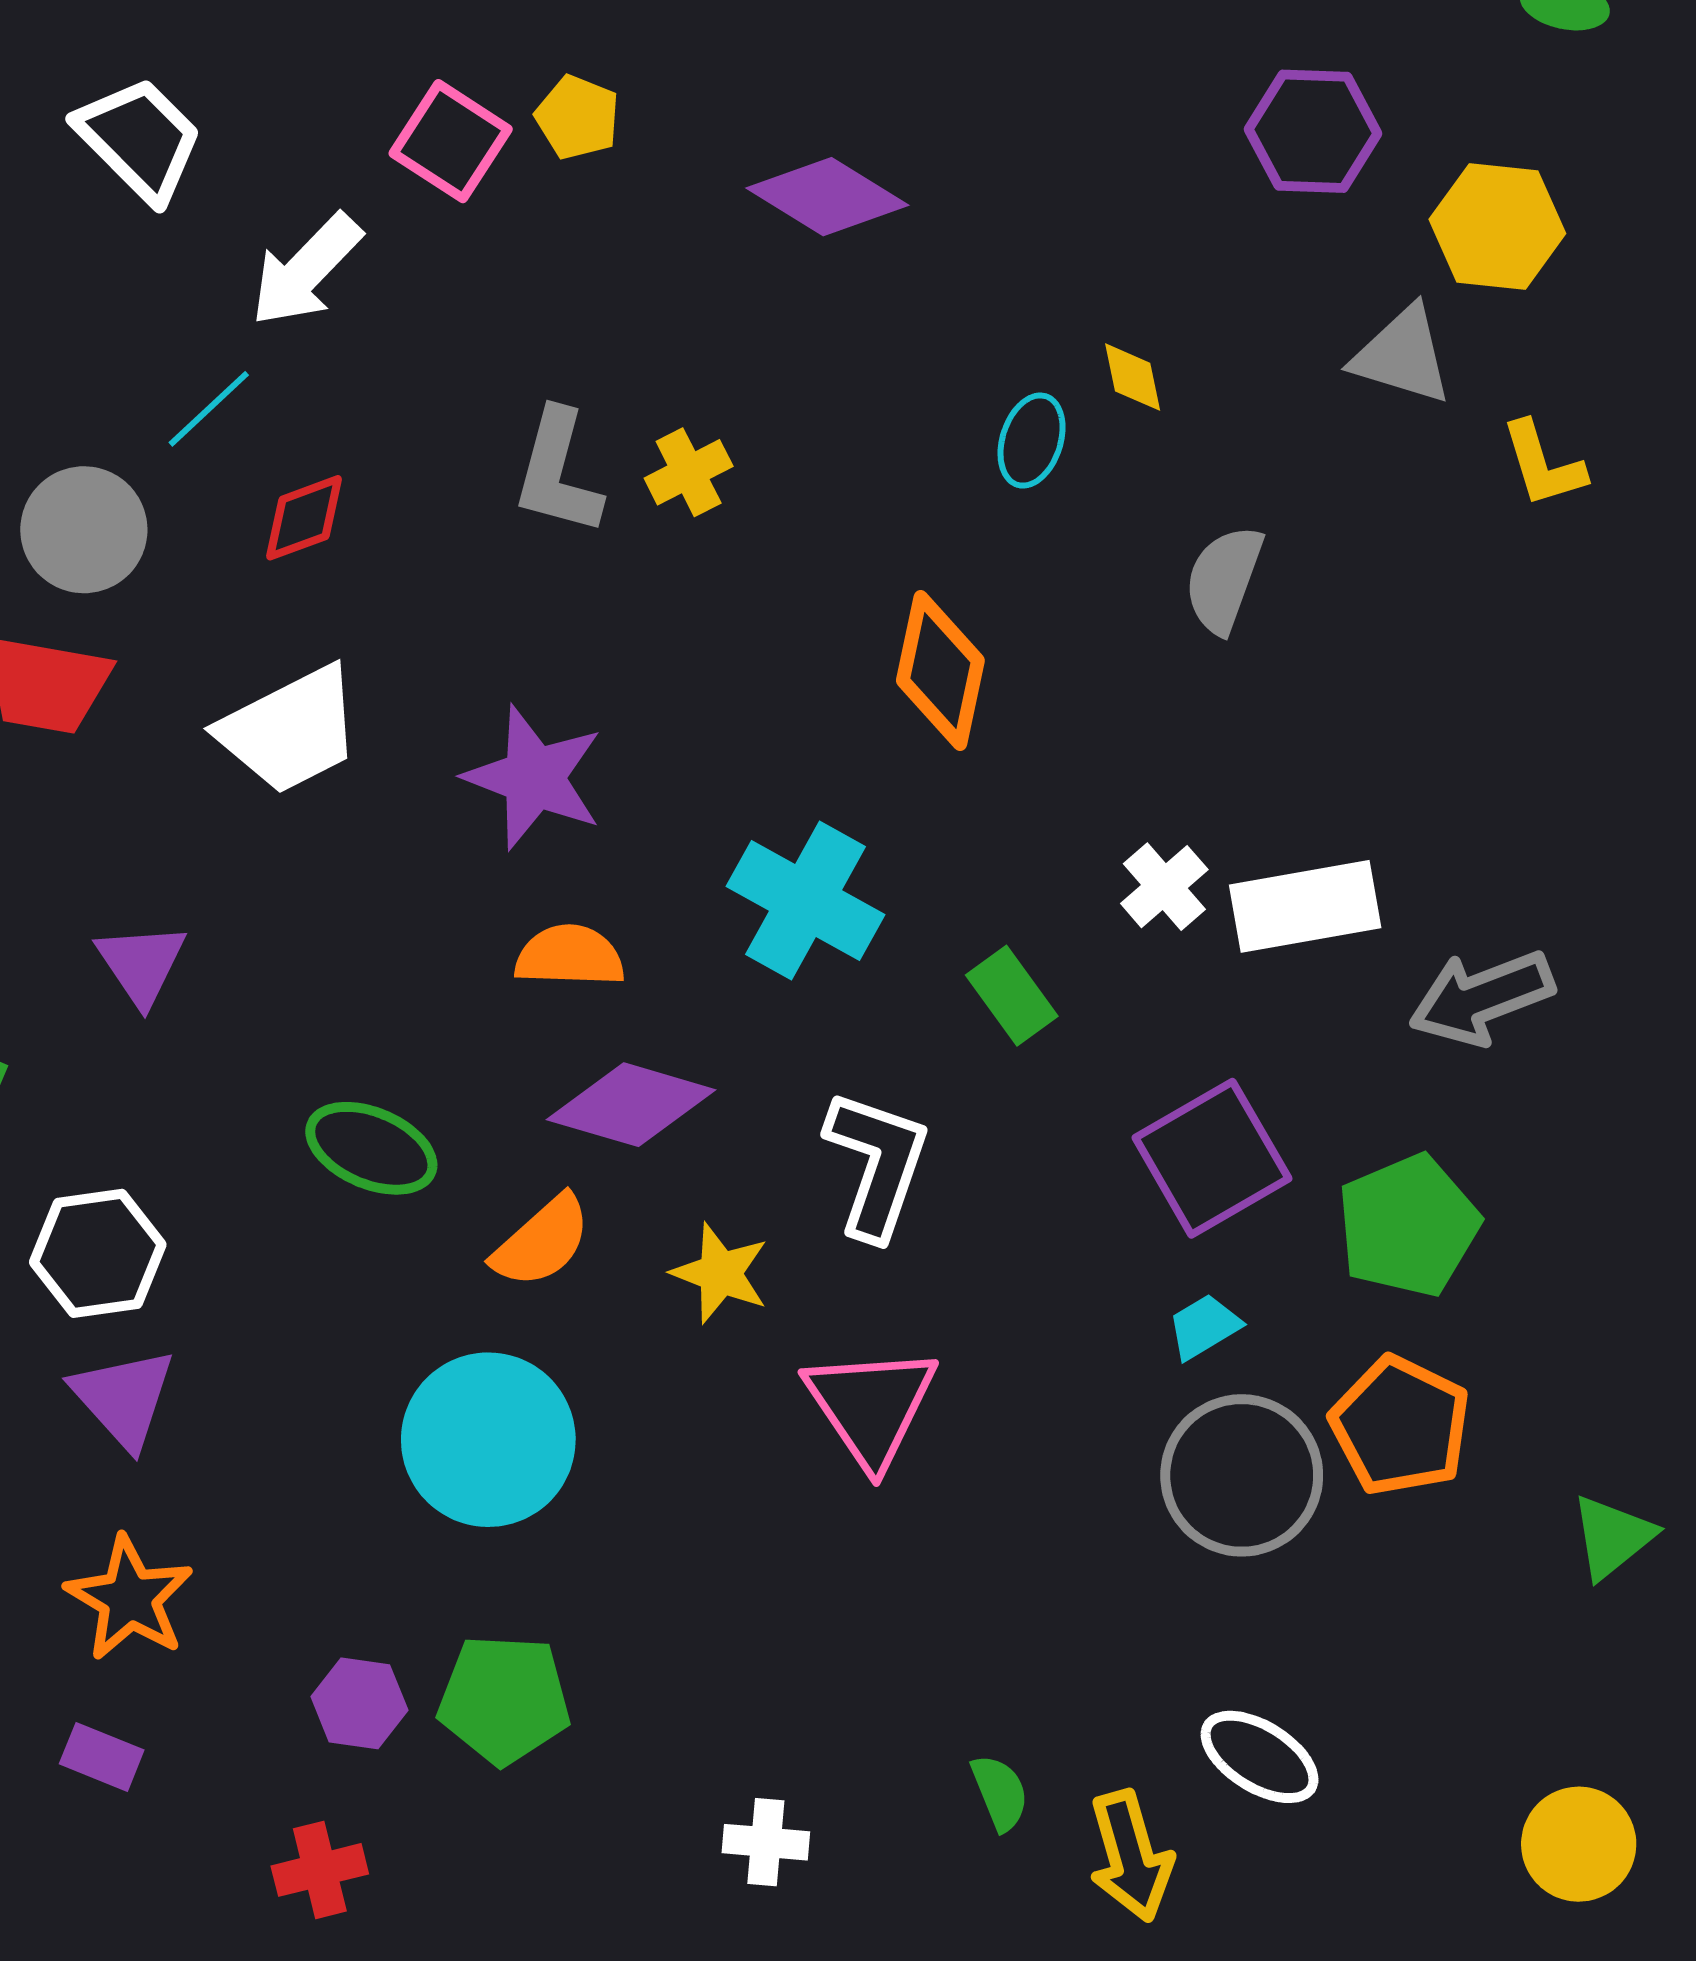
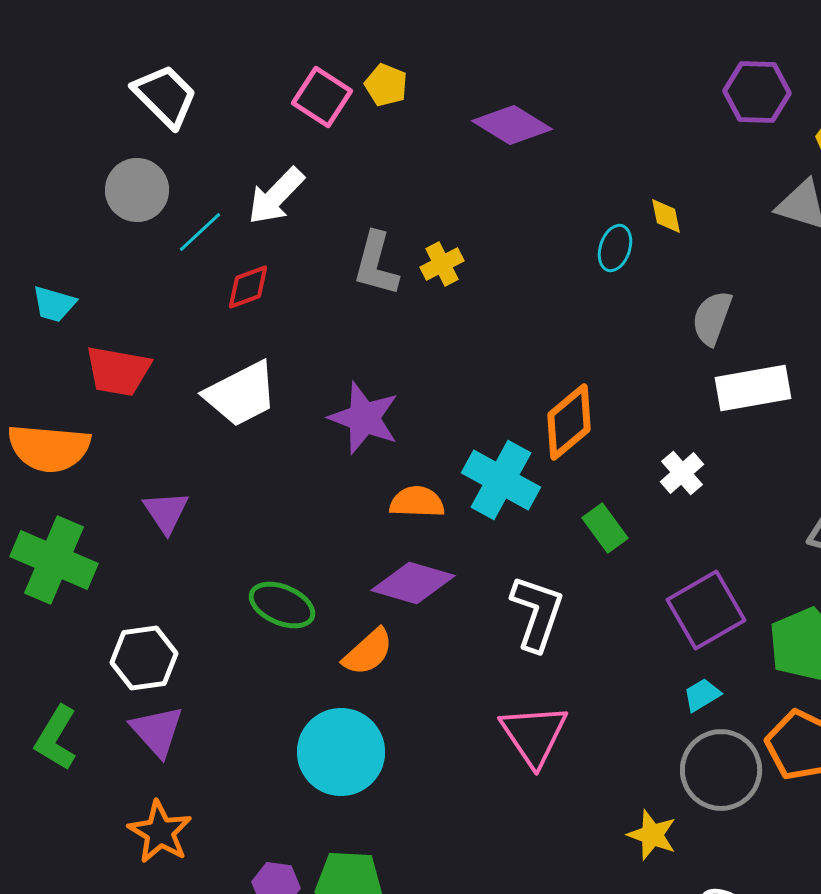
white arrow: (306, 270) -> (276, 196), moved
gray circle: (84, 530) -> (137, 190), moved
orange diamond: (940, 670) -> (569, 422), moved, turned 38
white rectangle: (1305, 906) -> (753, 388), moved
orange semicircle: (570, 956) -> (417, 502), moved
yellow star: (720, 1273) -> (652, 835), moved

